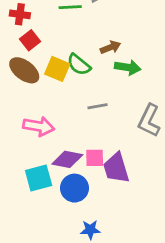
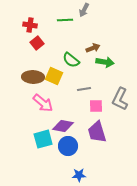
yellow square: (57, 69) -> (54, 76), moved
brown ellipse: (24, 70) -> (33, 77), moved, turned -35
pink arrow: (39, 126) -> (43, 103), turned 30
pink square: (95, 158) -> (96, 106), moved

